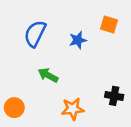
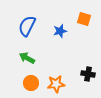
green arrow: (48, 75) -> (27, 58), moved
orange circle: (14, 108) -> (31, 83), moved

